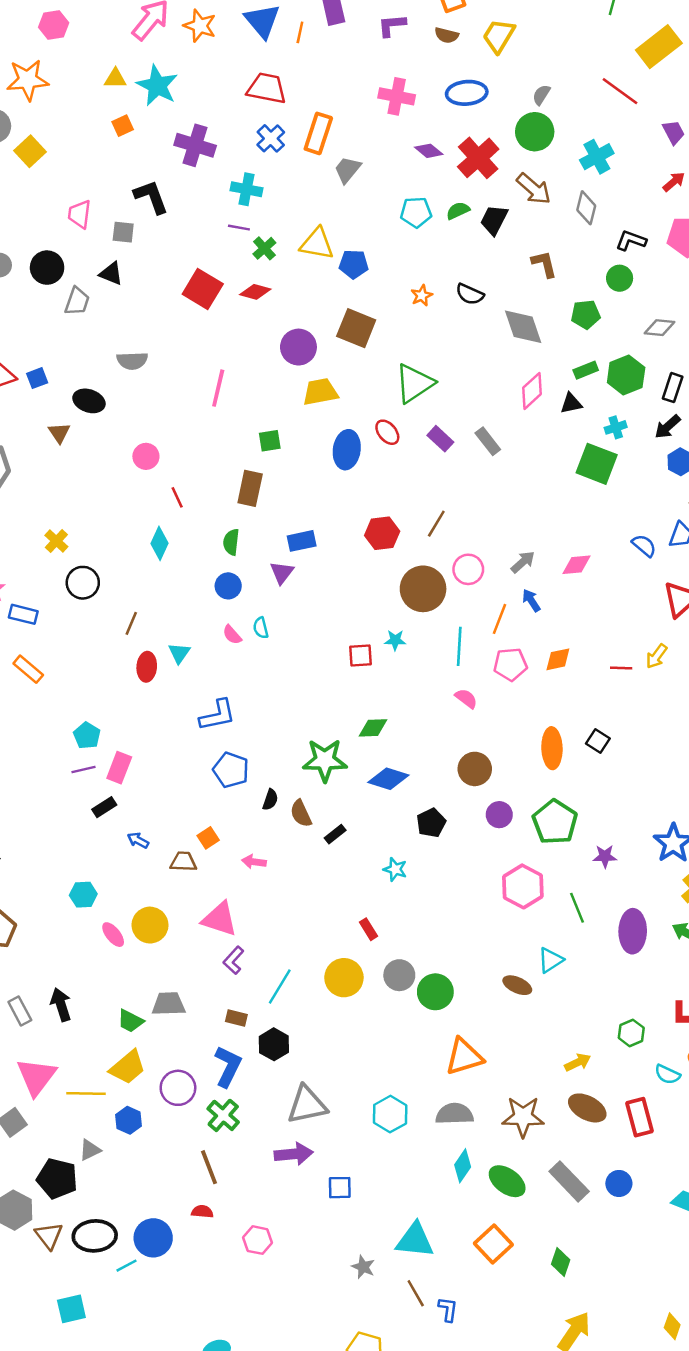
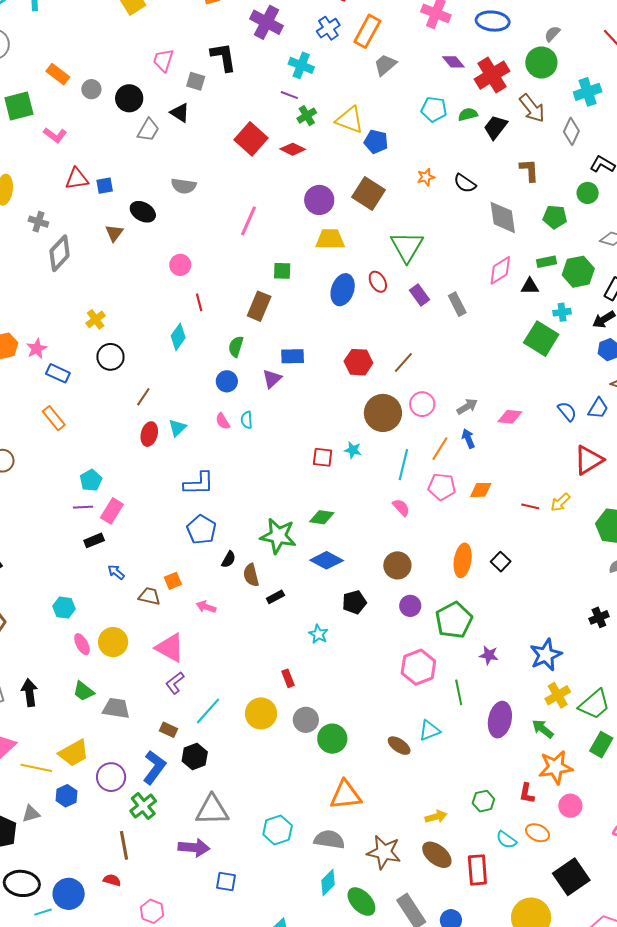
green triangle: (414, 383) -> (407, 247), turned -36
green trapezoid: (130, 1021) -> (84, 691), moved

